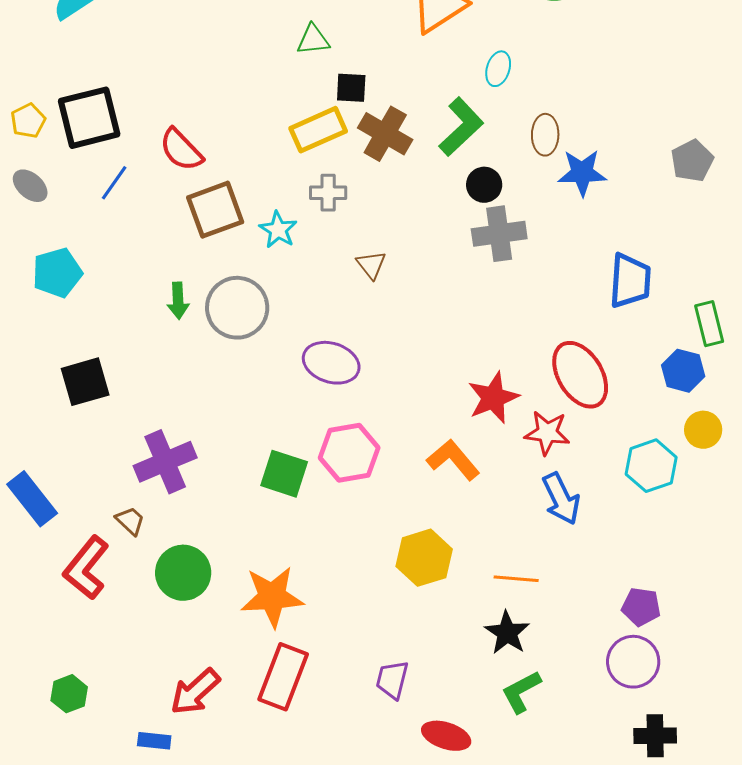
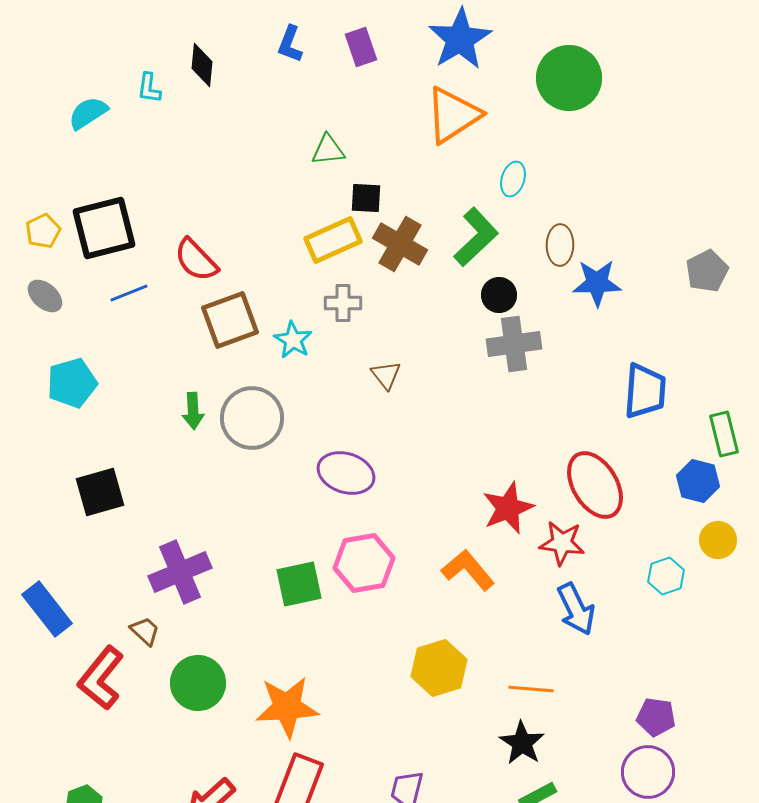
blue line: (114, 183) -> (129, 293), turned 33
cyan hexagon: (651, 466) -> (666, 576), size x0.7
green square: (284, 474) -> (299, 584), turned -30

